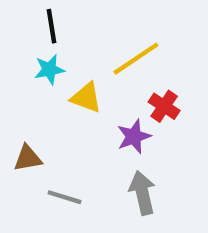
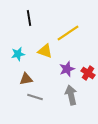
cyan star: (49, 69) -> (18, 54), moved
red cross: (164, 106) -> (88, 73), moved
brown triangle: (28, 158) -> (26, 79), moved

